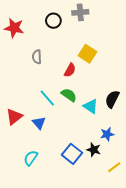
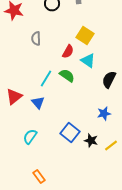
cyan line: (47, 98) -> (46, 78), turned 72
cyan triangle: (91, 106) -> (88, 60), moved
black star: (94, 150) -> (91, 140), moved

